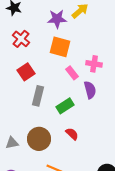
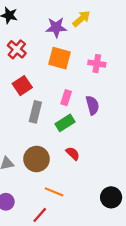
pink cross: (94, 64) -> (97, 64), moved
pink rectangle: (72, 73) -> (66, 98), moved, turned 56

